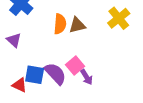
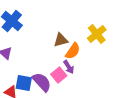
orange semicircle: (60, 24) -> (73, 51), moved, turned 30
purple arrow: (86, 77) -> (69, 67), moved

